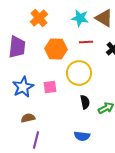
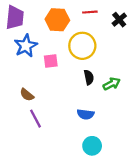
blue star: (23, 87) -> (26, 46), moved
brown semicircle: (28, 118) -> (27, 95), turned -128
purple line: (36, 140) -> (36, 119), turned -42

